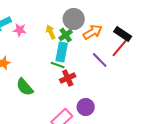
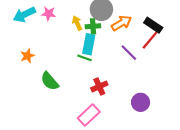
pink star: (20, 30) -> (49, 14), moved
green cross: (66, 35) -> (93, 26), turned 32
red cross: (68, 78) -> (99, 86), moved
purple circle: (86, 107) -> (141, 102), moved

